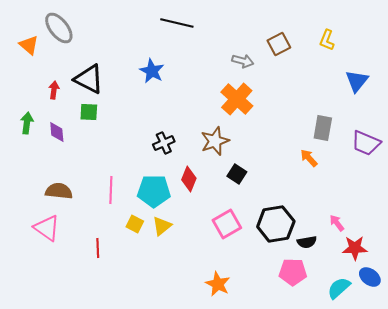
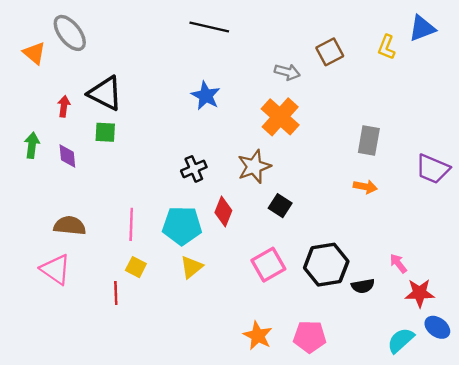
blue star: (152, 71) -> (206, 96), moved
blue triangle: (357, 81) -> (422, 28), moved, turned 30
gray rectangle: (323, 128) -> (369, 141), moved
orange arrow: (309, 158) -> (365, 187), turned 144
yellow square: (135, 224) -> (136, 267), moved
pink pentagon: (293, 272) -> (310, 337), moved

